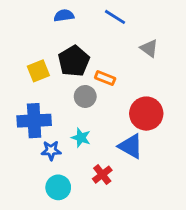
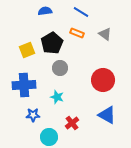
orange rectangle: (105, 78) -> (77, 33), moved
blue triangle: (131, 146) -> (107, 115), moved
blue star: (51, 150) -> (33, 115), moved
cyan circle: (58, 187) -> (49, 137), moved

